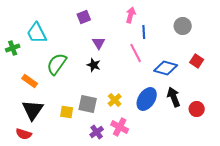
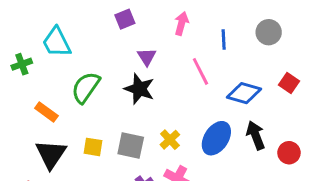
pink arrow: (131, 15) -> (182, 23), moved
blue line: (144, 32) -> (224, 39), moved
black star: (94, 65) -> (139, 89), size x1.5
yellow square: (67, 112) -> (93, 147), moved

